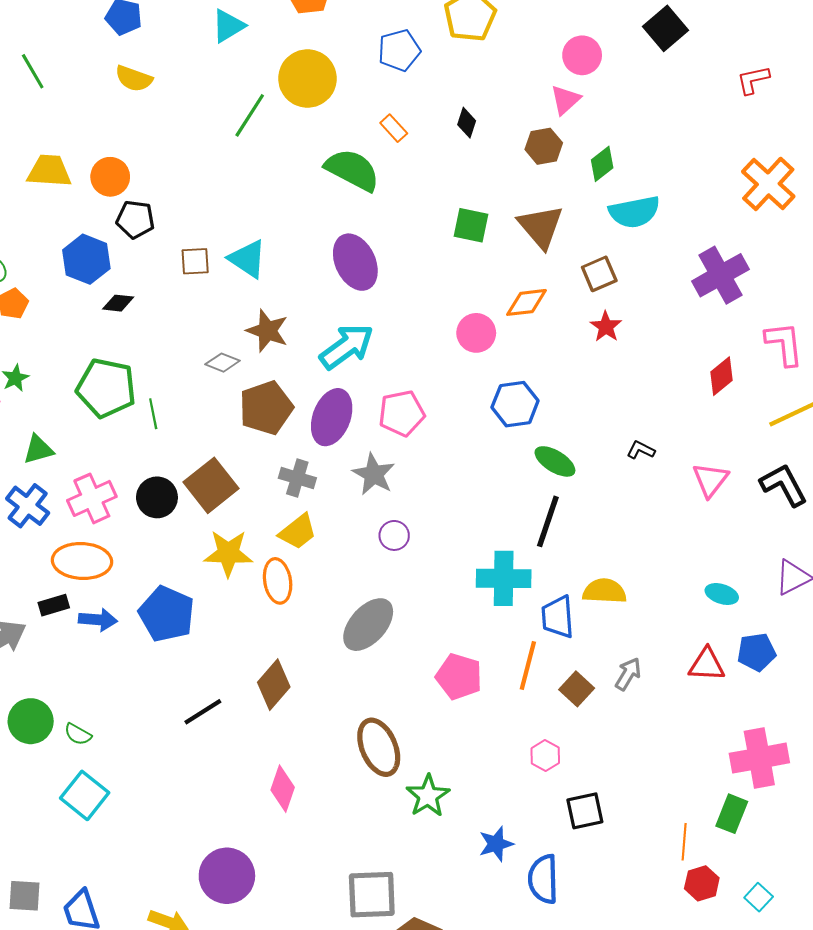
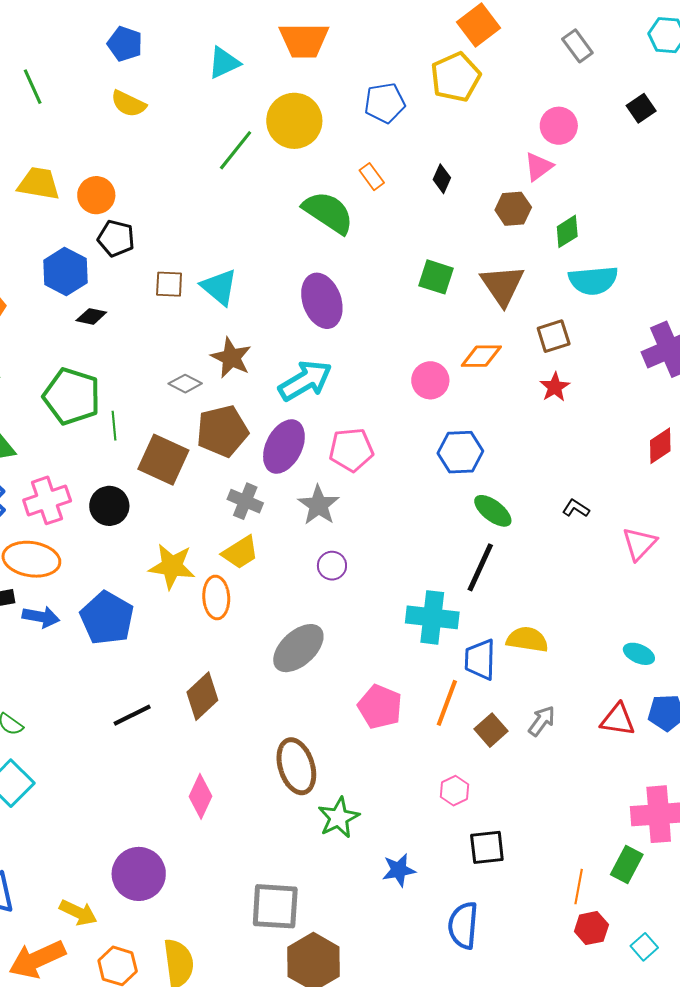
black square: (666, 28) -> (641, 108), size x0.7
brown square: (211, 485) -> (163, 460), moved, turned -33
blue semicircle: (543, 879) -> (463, 925), moved

